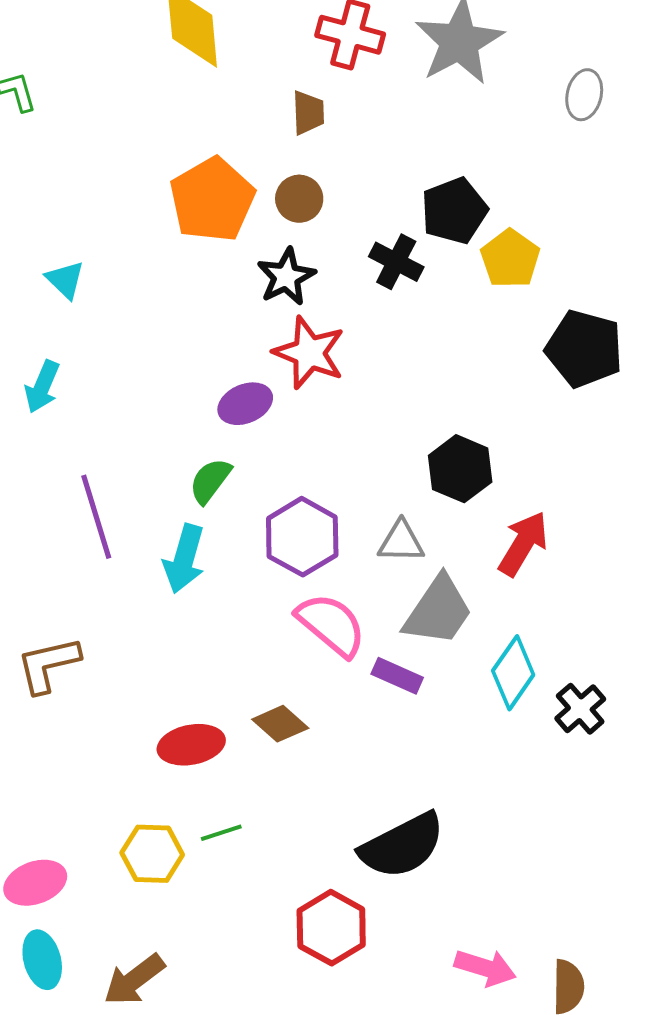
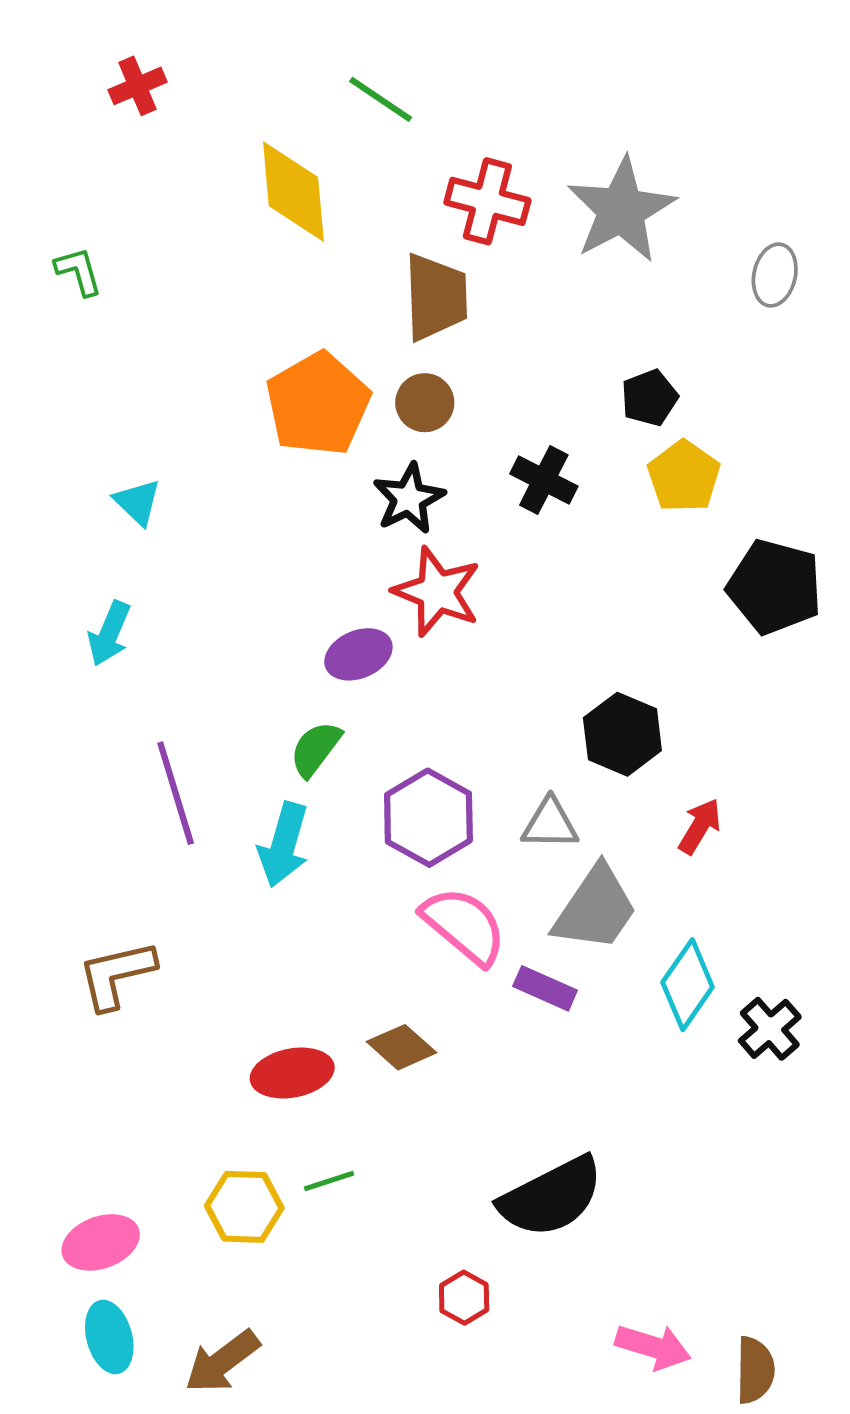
brown trapezoid: (308, 113) -> (436, 297), size x1.6
black pentagon: (454, 211) -> (649, 398), moved, size x0.7
red arrow: (523, 544) -> (700, 826), size x0.7
red hexagon: (331, 928) -> (464, 1298), size x0.6

